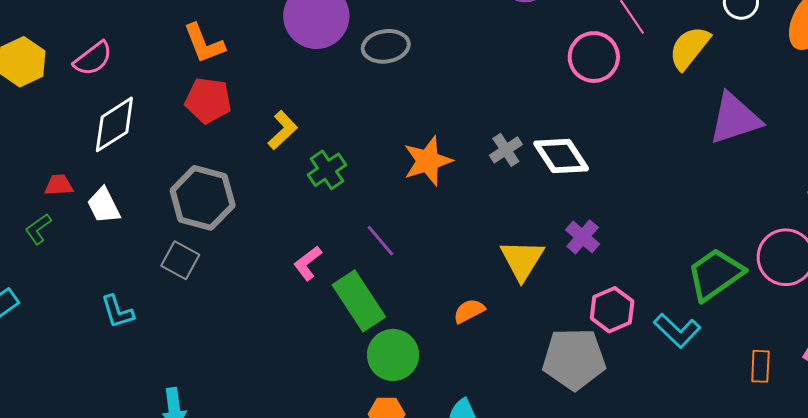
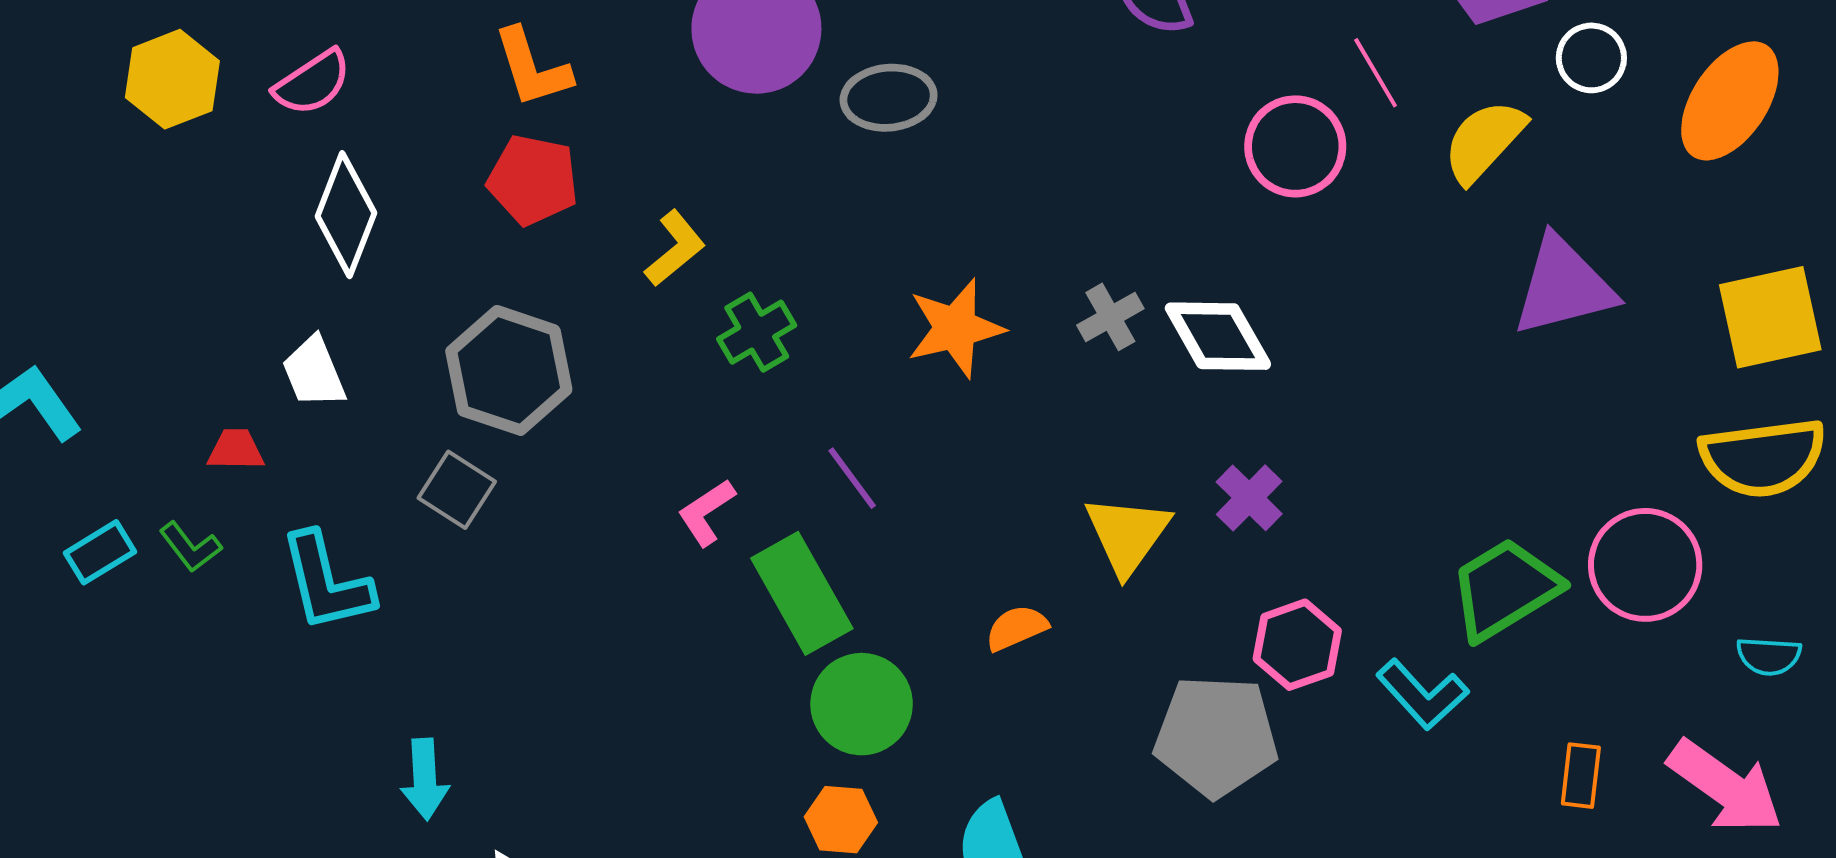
white diamond: (114, 124) -> (346, 215), turned -40
red trapezoid: (59, 185) -> (236, 450), moved
green L-shape: (38, 229) -> (190, 547), moved, turned -96
cyan L-shape: (117, 312) -> (326, 582), size x1.5

